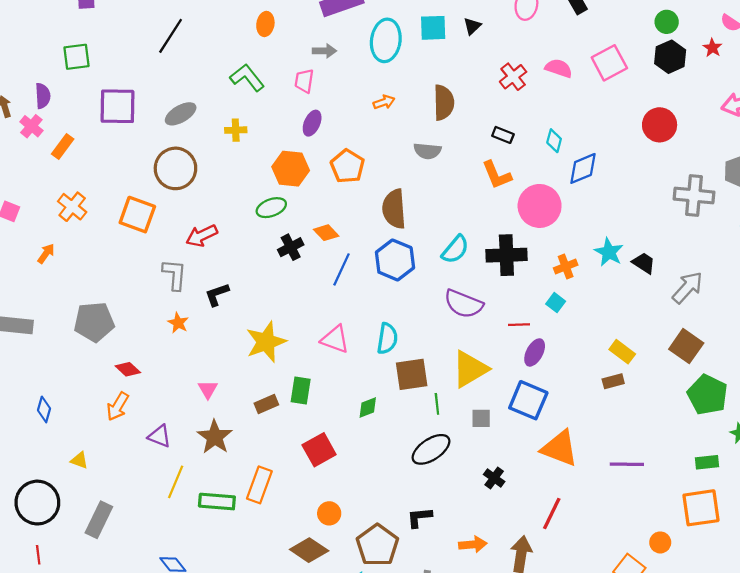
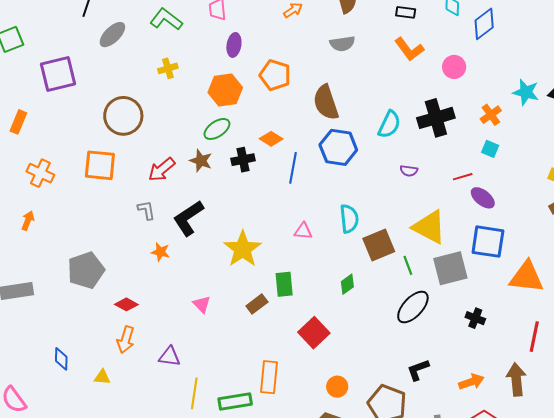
gray ellipse: (181, 114) -> (112, 35), moved
pink circle: (540, 206) -> (454, 67), size x0.6
black cross: (291, 247) -> (243, 160), turned 30
gray L-shape: (175, 275) -> (146, 210), size x0.7
black L-shape: (217, 294) -> (188, 218), size x1.5
purple semicircle: (463, 304) -> (409, 171), size x0.5
pink triangle: (335, 339) -> (303, 231), size x0.7
purple ellipse: (535, 352) -> (483, 198), turned -65
yellow triangle: (470, 369) -> (429, 227), turned -48
gray square: (481, 418) -> (450, 268), size x1.8
brown star: (215, 437) -> (201, 161), moved, size x0.7
yellow triangle: (79, 460) -> (102, 377), moved

